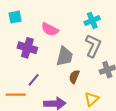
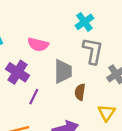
purple cross: (27, 48) -> (17, 72), turned 30
purple line: (34, 80) -> (34, 97), moved

